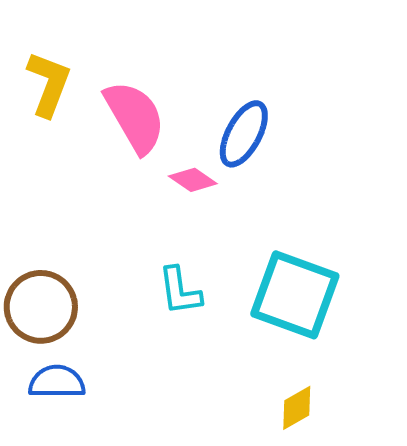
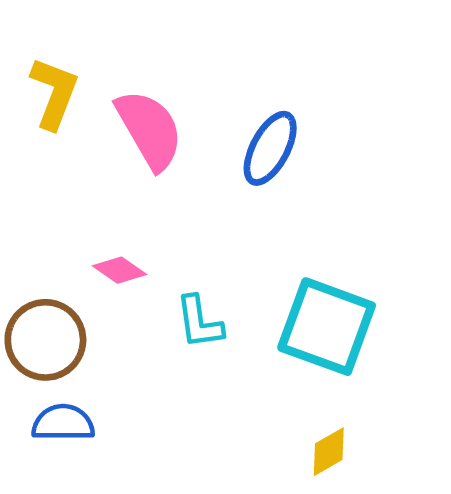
pink diamond: (193, 180) -> (120, 270), moved

